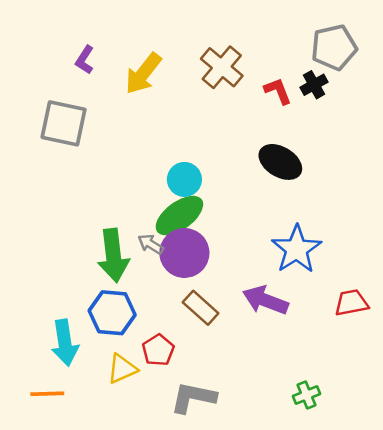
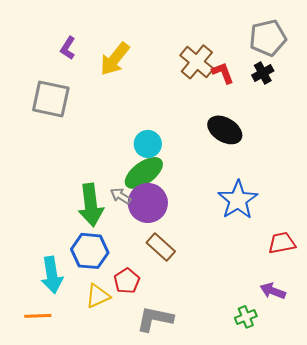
brown cross: (222, 67) -> (197, 62), moved
black cross: (314, 85) -> (263, 73), moved
purple arrow: (265, 300) -> (273, 291), moved, size x0.7

